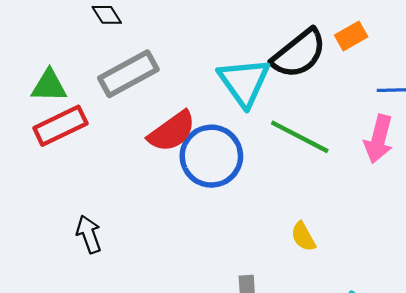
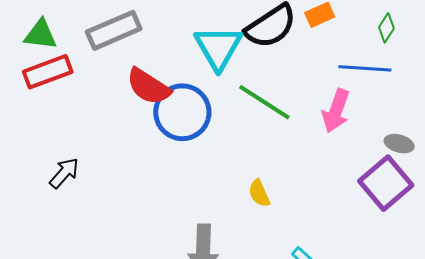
red semicircle: (172, 131) -> (148, 86), turned 63
black arrow: (89, 234) -> (64, 173), turned 56

